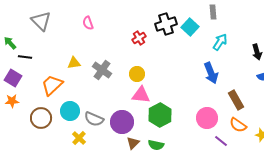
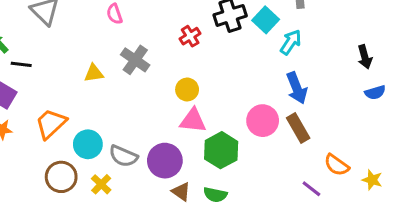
cyan arrow: (220, 42) -> (291, 42), moved
gray cross: (102, 70) -> (135, 60), moved
orange trapezoid: (52, 85) -> (51, 124), moved
brown rectangle: (236, 100) -> (298, 128), moved
brown circle: (41, 118) -> (61, 177), moved
pink circle: (207, 118) -> (263, 121), moved
brown triangle: (133, 143) -> (181, 192), turned -40

